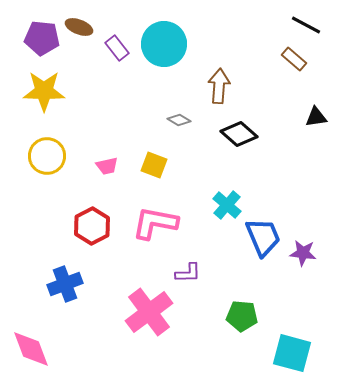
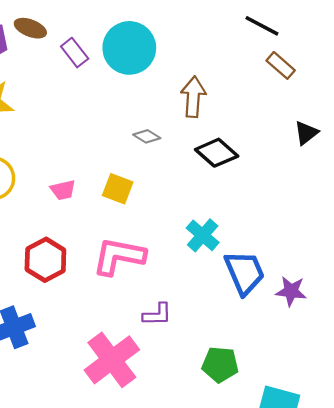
black line: (306, 25) -> (262, 26), moved
black triangle: (316, 117) -> (306, 133), turned -30

